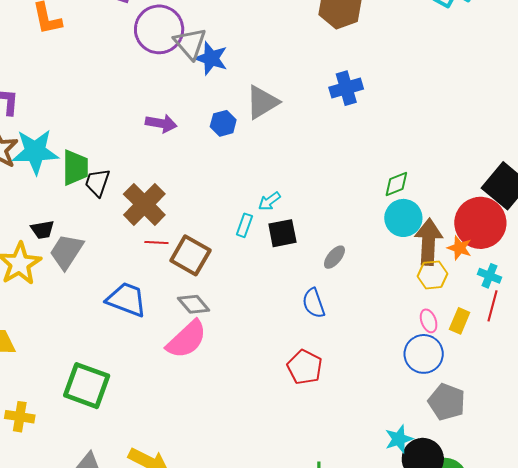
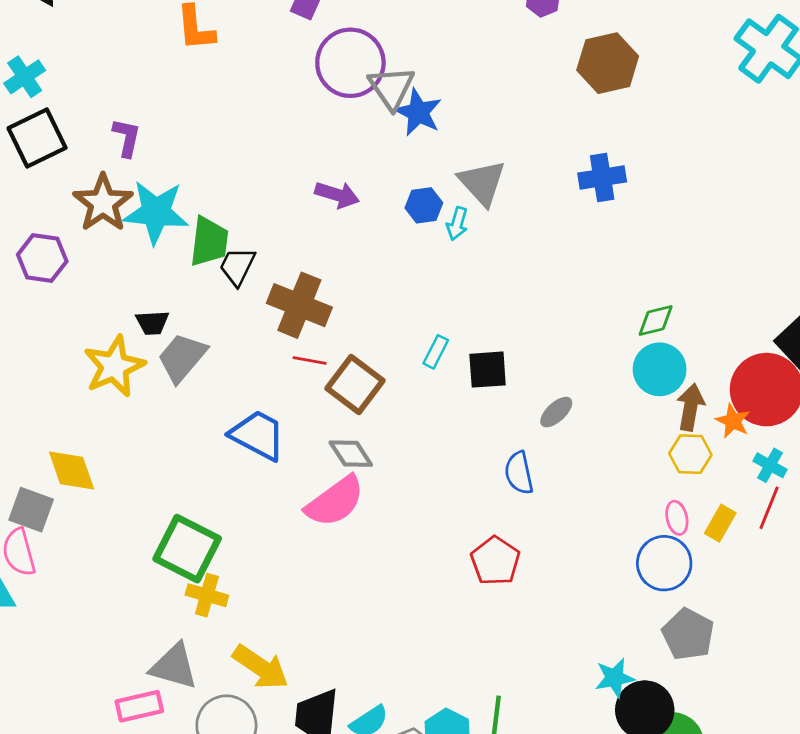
gray triangle: (262, 102) -> (482, 183), turned -48
cyan arrow: (269, 201) -> (457, 224), moved, turned -45
brown cross: (144, 204) -> (299, 305), turned -30
brown arrow: (428, 242) -> (690, 407), size x0.7
yellow cross: (20, 417) -> (207, 595), moved

